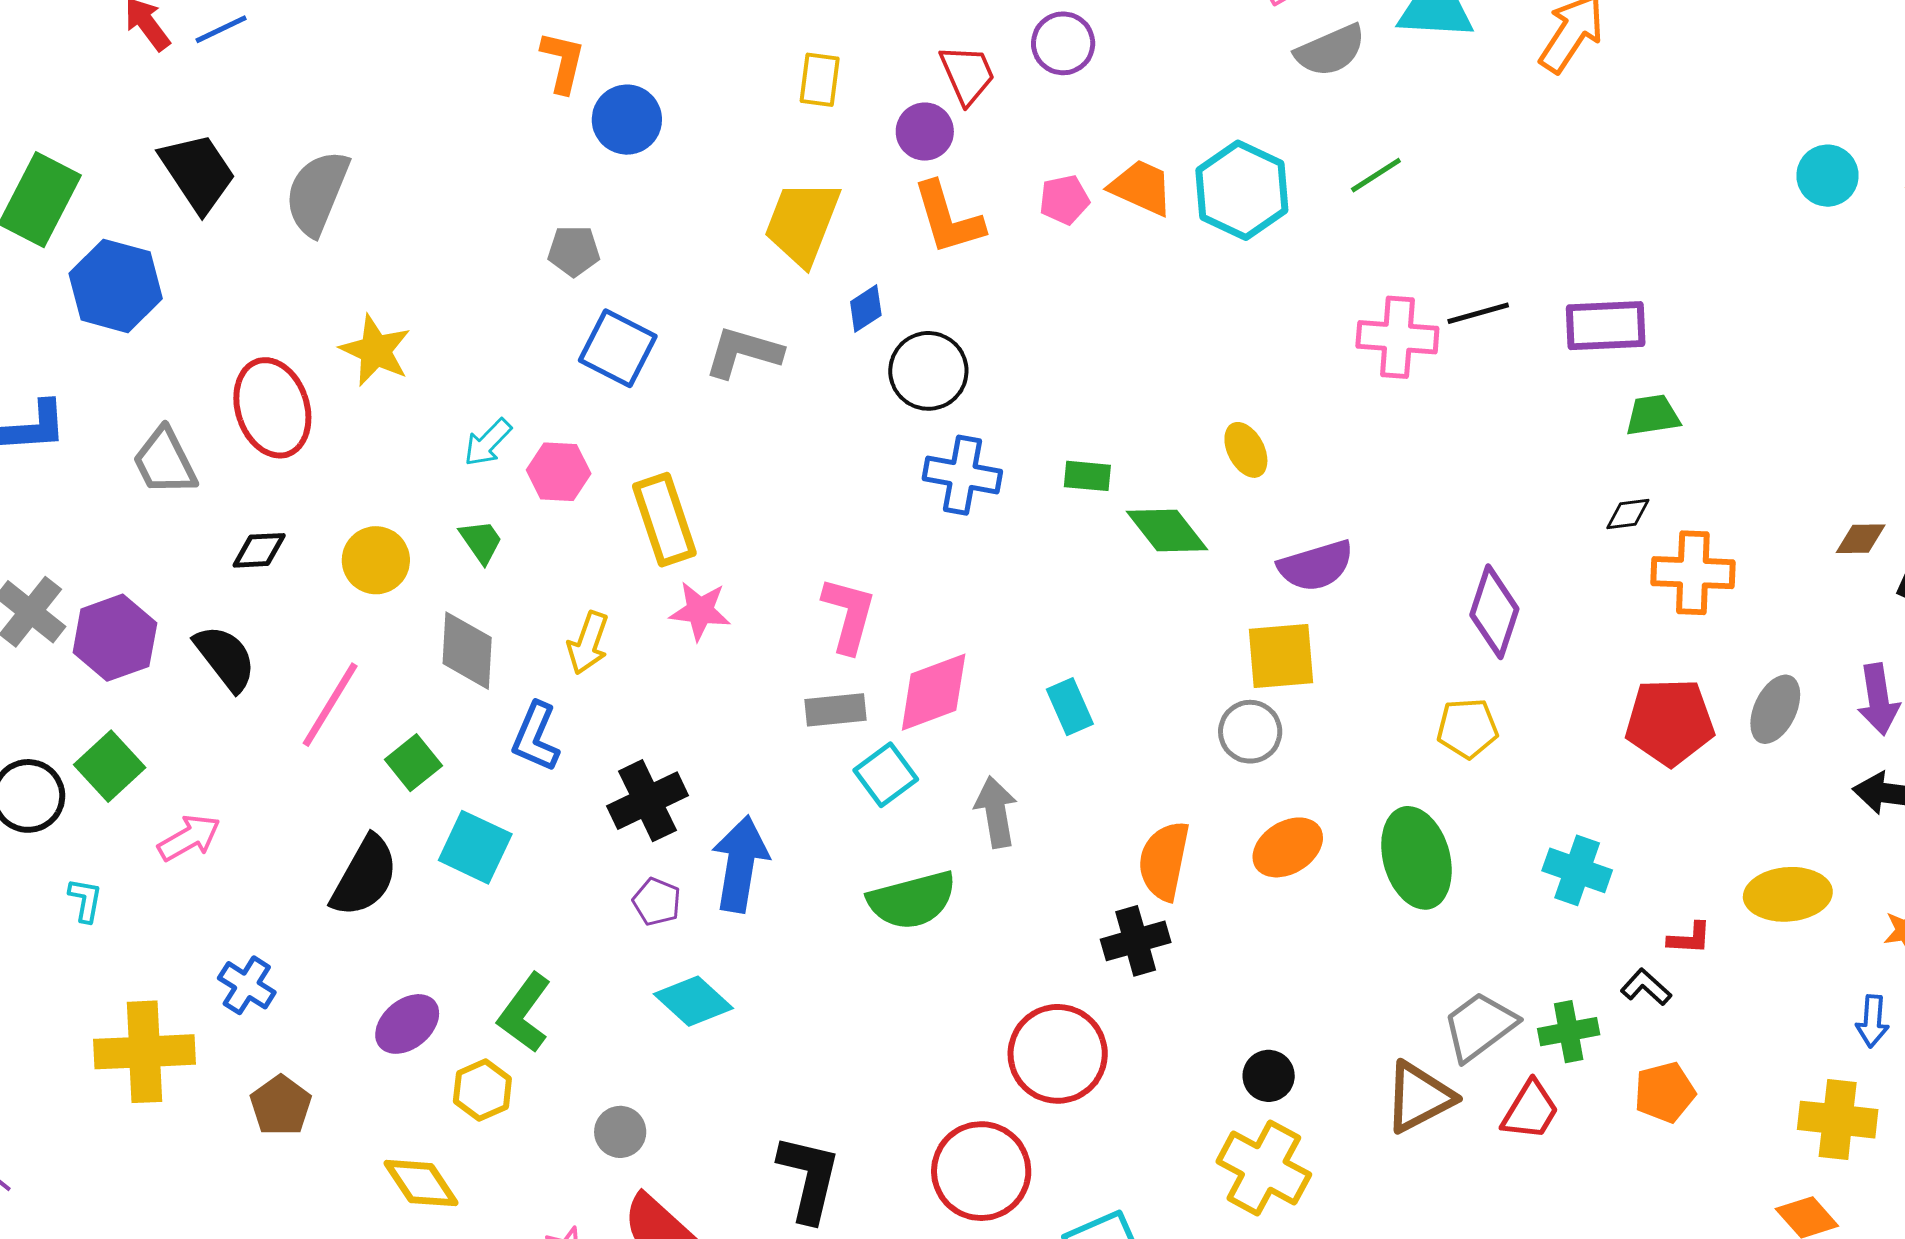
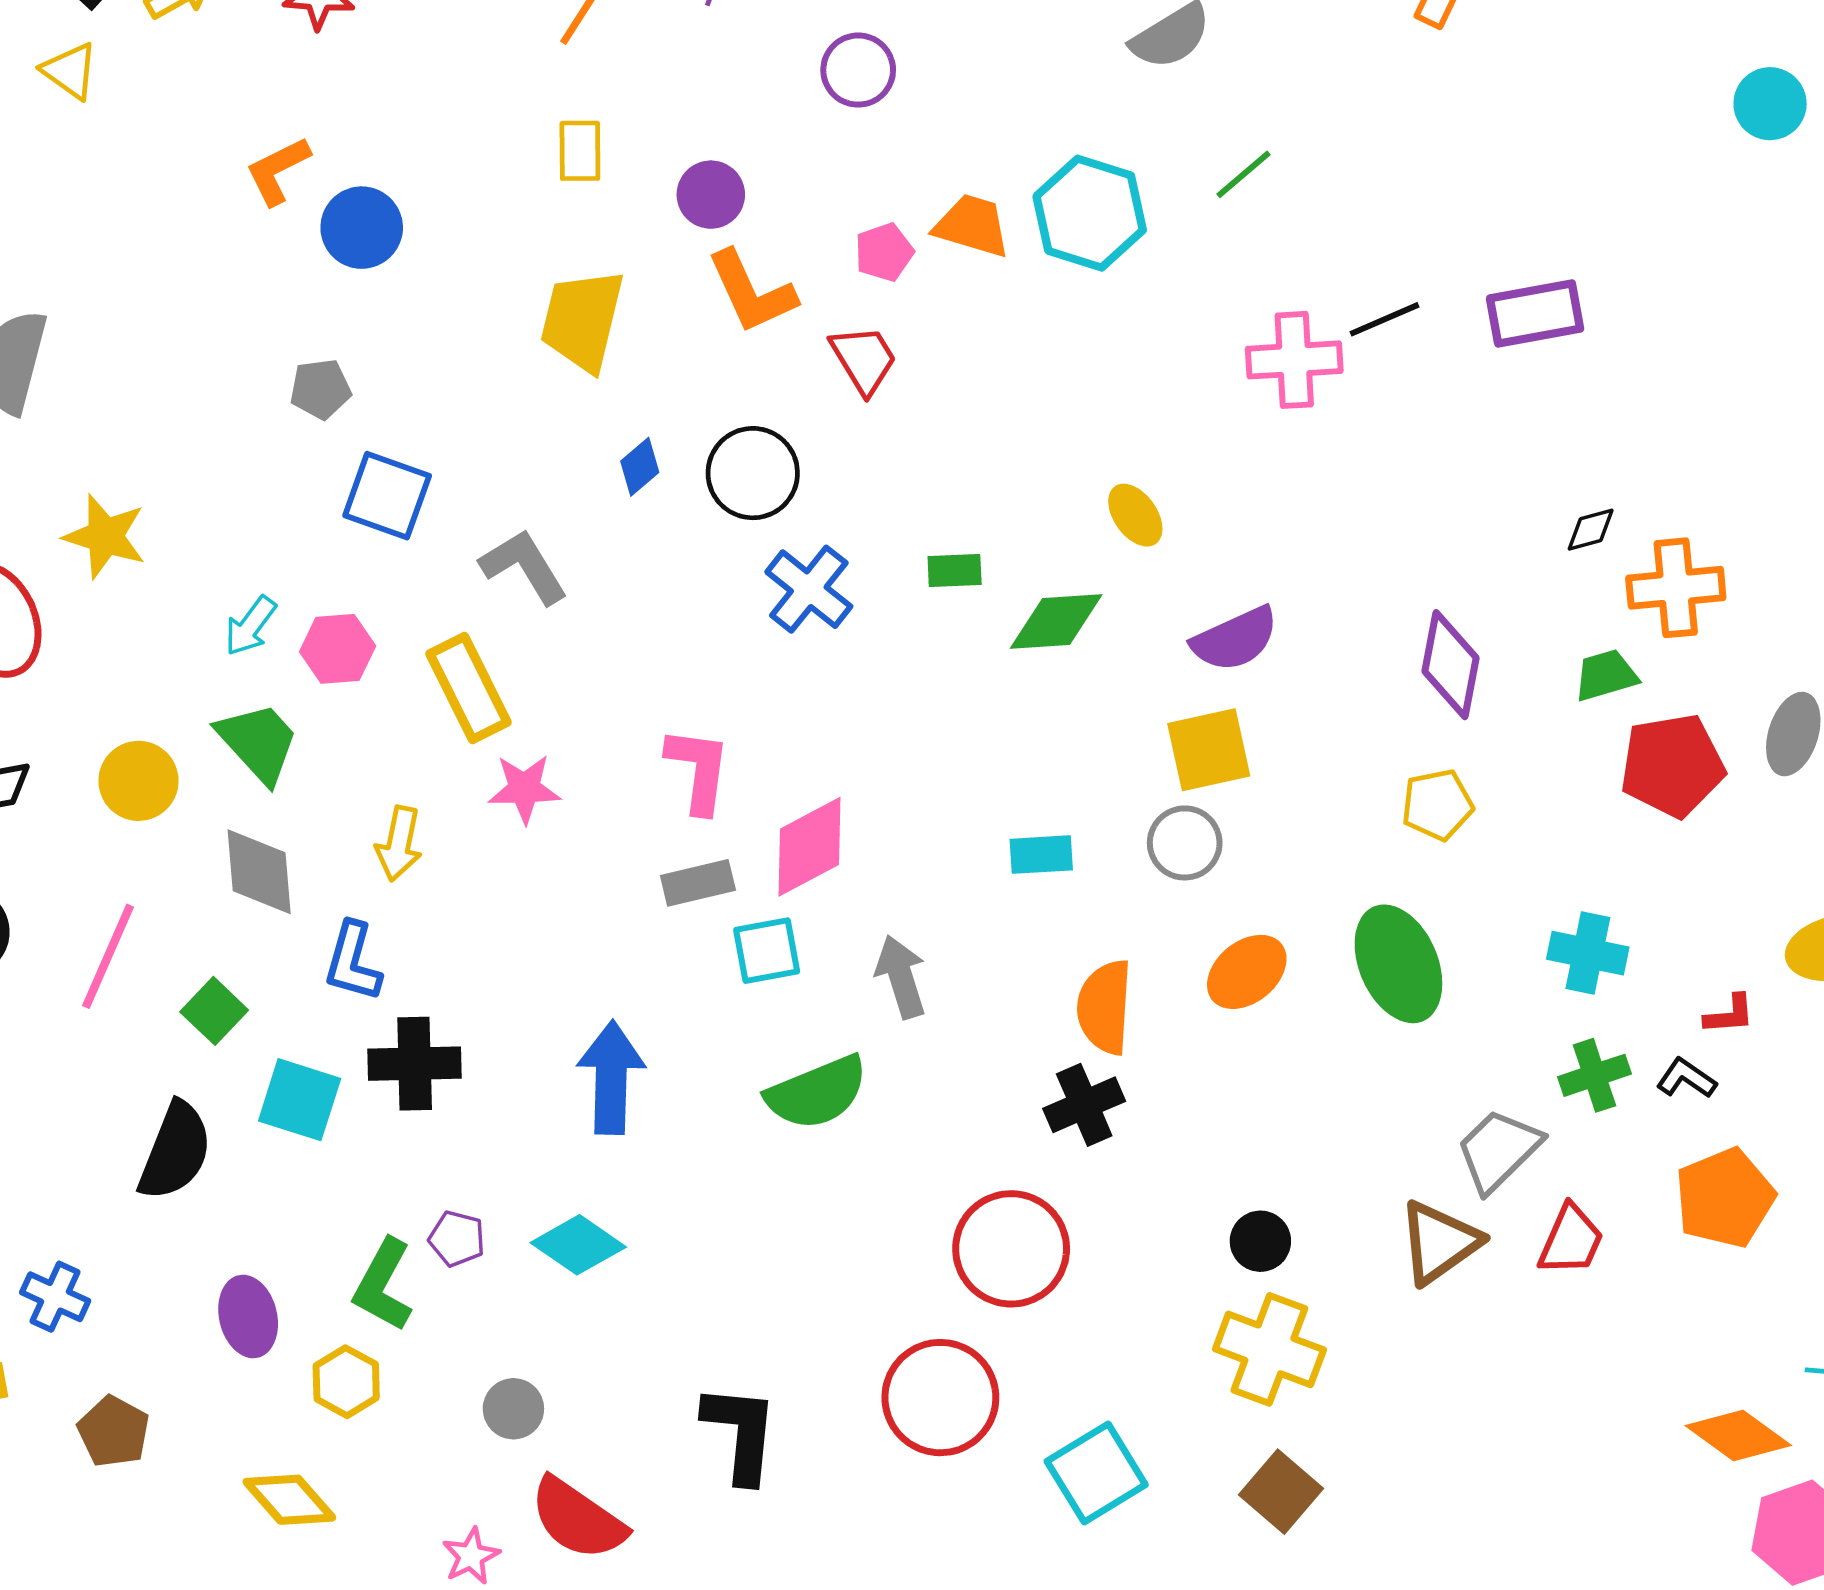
orange L-shape: (563, 62) -> (278, 171), turned -122
red trapezoid: (967, 74) -> (864, 359), moved
blue diamond: (866, 308) -> (640, 467), moved
gray L-shape: (743, 352) -> (524, 566), moved, turned 50
green trapezoid: (1653, 415) -> (1606, 675), moved
blue cross: (962, 475) -> (809, 589), turned 36
green diamond: (1167, 531) -> (1056, 622), turned -48
green trapezoid: (481, 541) -> (258, 742), size x1.6
cyan rectangle: (1070, 707) -> (1041, 855), moved, turned -62
cyan square: (886, 775) -> (767, 951), turned 34
black cross: (648, 801) -> (415, 1064), moved, turned 32
purple pentagon: (657, 902) -> (457, 1239), moved
purple ellipse: (407, 1024) -> (248, 1317), turned -56
green cross: (1569, 1032) -> (1594, 1075), moved
orange pentagon: (1665, 1092) -> (1725, 1198), size x1.4

